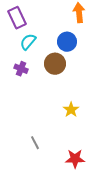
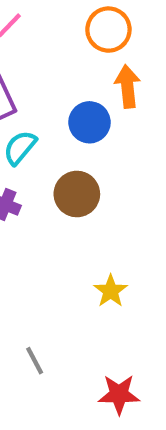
blue circle: (67, 42) -> (89, 122), moved

